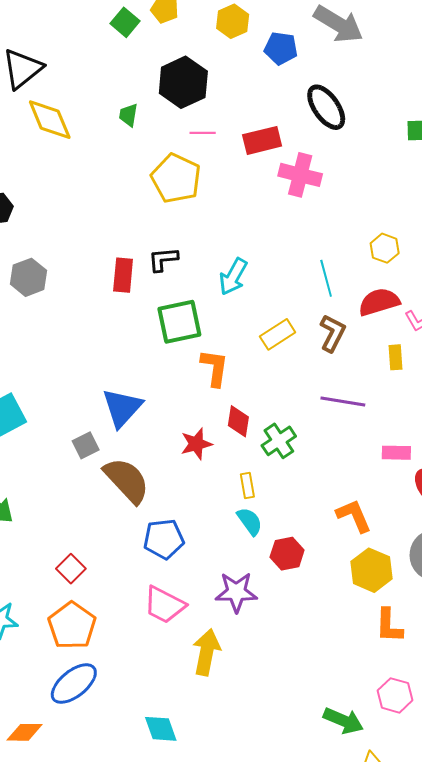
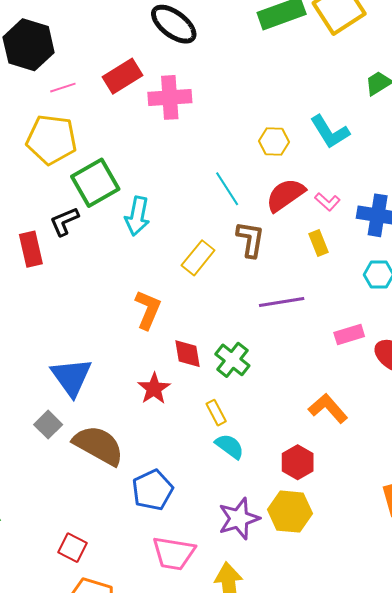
green square: (179, 322) -> (95, 183), moved
orange L-shape: (215, 368) -> (148, 310), turned 33
red hexagon: (287, 554) -> (298, 462), moved
yellow hexagon: (371, 570) -> (290, 512), moved

